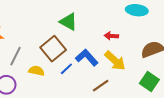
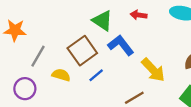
red arrow: (111, 36) -> (139, 15), moved
blue L-shape: (87, 58) -> (121, 45), moved

